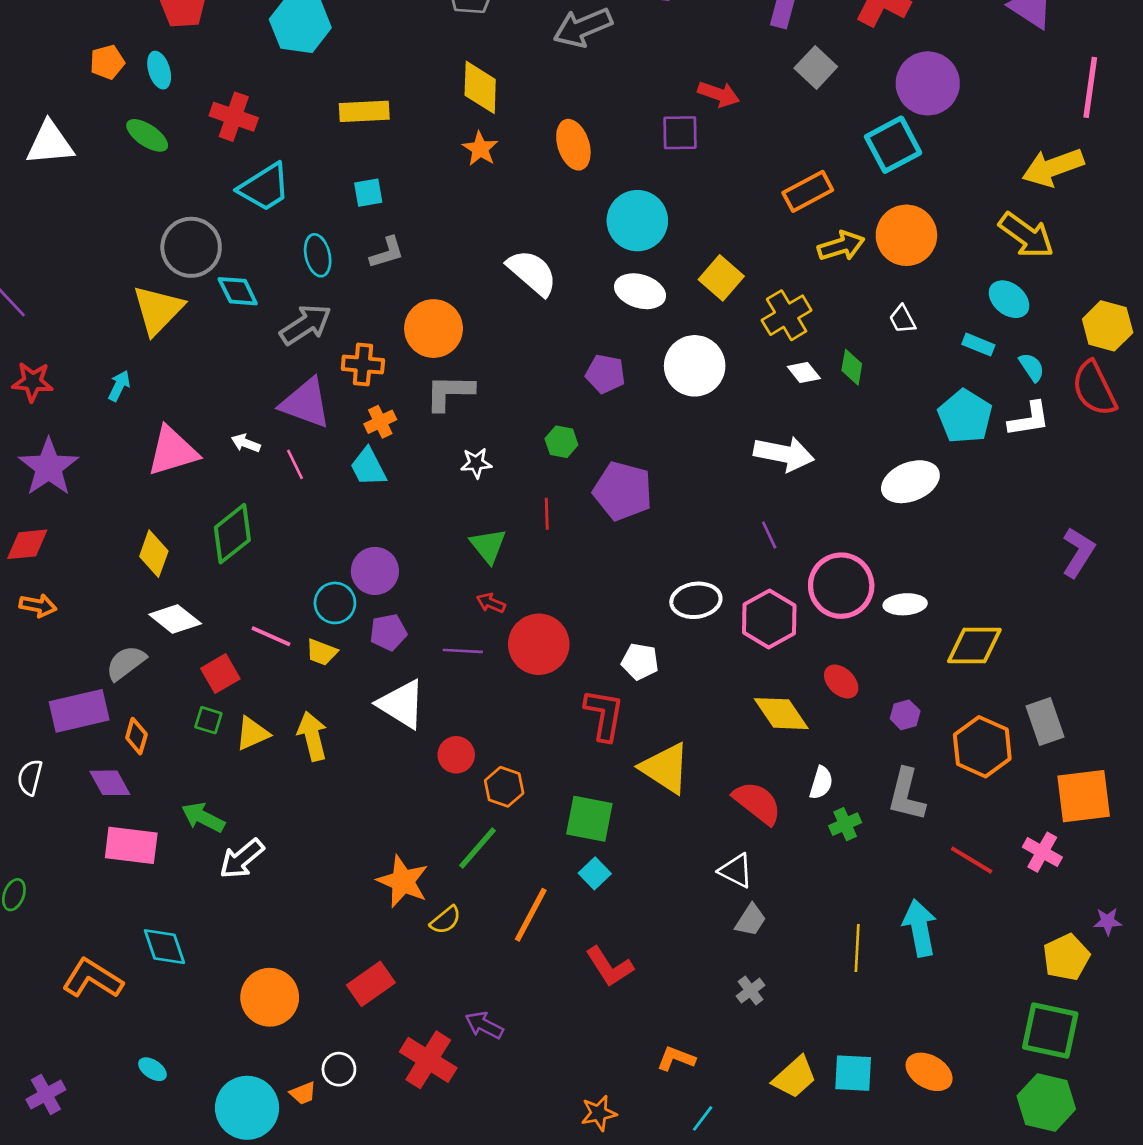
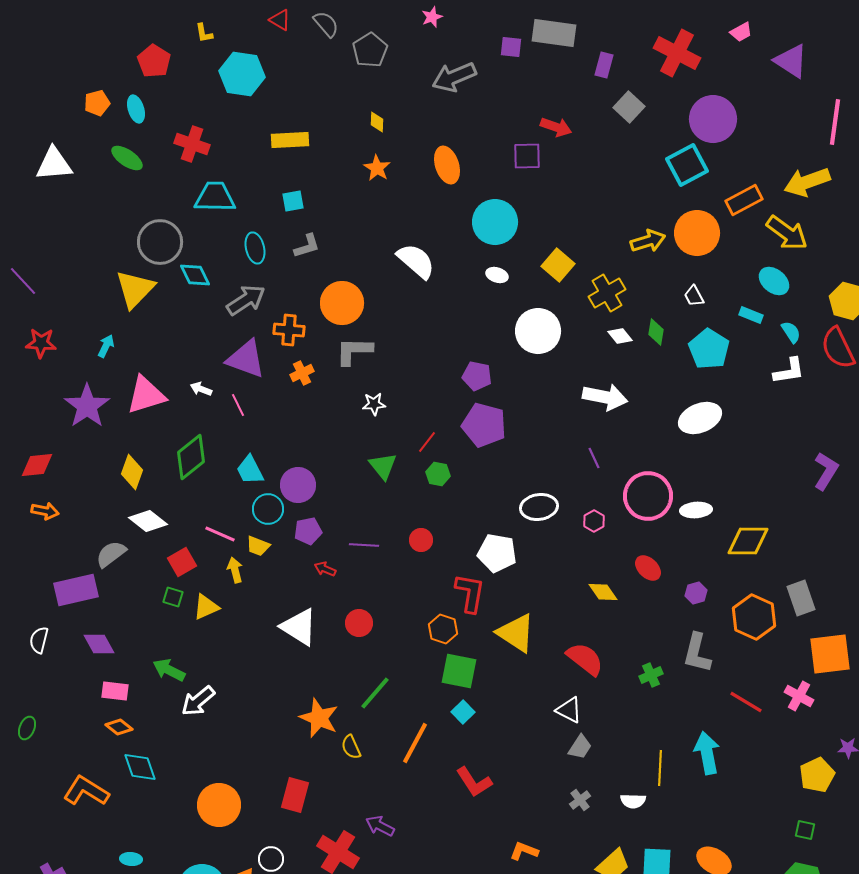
yellow diamond: (480, 87) -> (377, 122), size x0.5
cyan trapezoid: (264, 187) -> (215, 197), turned -147
orange rectangle: (808, 191) -> (744, 200), moved
white ellipse: (640, 291) -> (497, 275), size x0.6
purple pentagon: (605, 374) -> (477, 376), moved
cyan pentagon: (965, 416) -> (709, 349), moved
green hexagon: (561, 442) -> (438, 474), moved
purple star: (49, 467) -> (87, 406), moved
cyan trapezoid: (368, 467) -> (250, 470), moved
red line: (547, 514) -> (427, 442), turned 40
red arrow: (491, 603) -> (325, 569), moved
pink hexagon: (769, 619) -> (594, 521), size x0.5
red circle: (539, 644) -> (421, 540), size x0.5
white pentagon: (640, 662) -> (497, 553), size x1.4
white triangle: (402, 704) -> (299, 627), moved
yellow diamond: (781, 714) -> (603, 592), size x0.7
orange diamond: (136, 736) -> (119, 727), moved, turned -68
yellow arrow: (312, 736) -> (235, 570), moved, size x0.7
white semicircle: (821, 783) -> (633, 801), moved, turned 75
orange hexagon: (504, 787) -> (443, 629), moved
pink rectangle: (131, 845) -> (115, 691), size x0.7
yellow semicircle: (446, 920) -> (351, 747), turned 105
red rectangle: (371, 984) -> (295, 795), turned -40
green square: (1050, 1031) -> (805, 830), size x0.5
cyan ellipse: (152, 1069) -> (131, 859), turned -30

